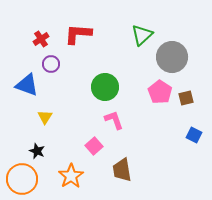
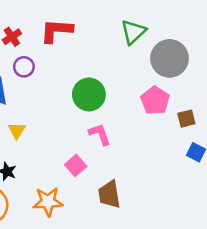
brown square: (186, 98) -> (186, 119), moved
orange star: (71, 176) -> (48, 202), turned 30

